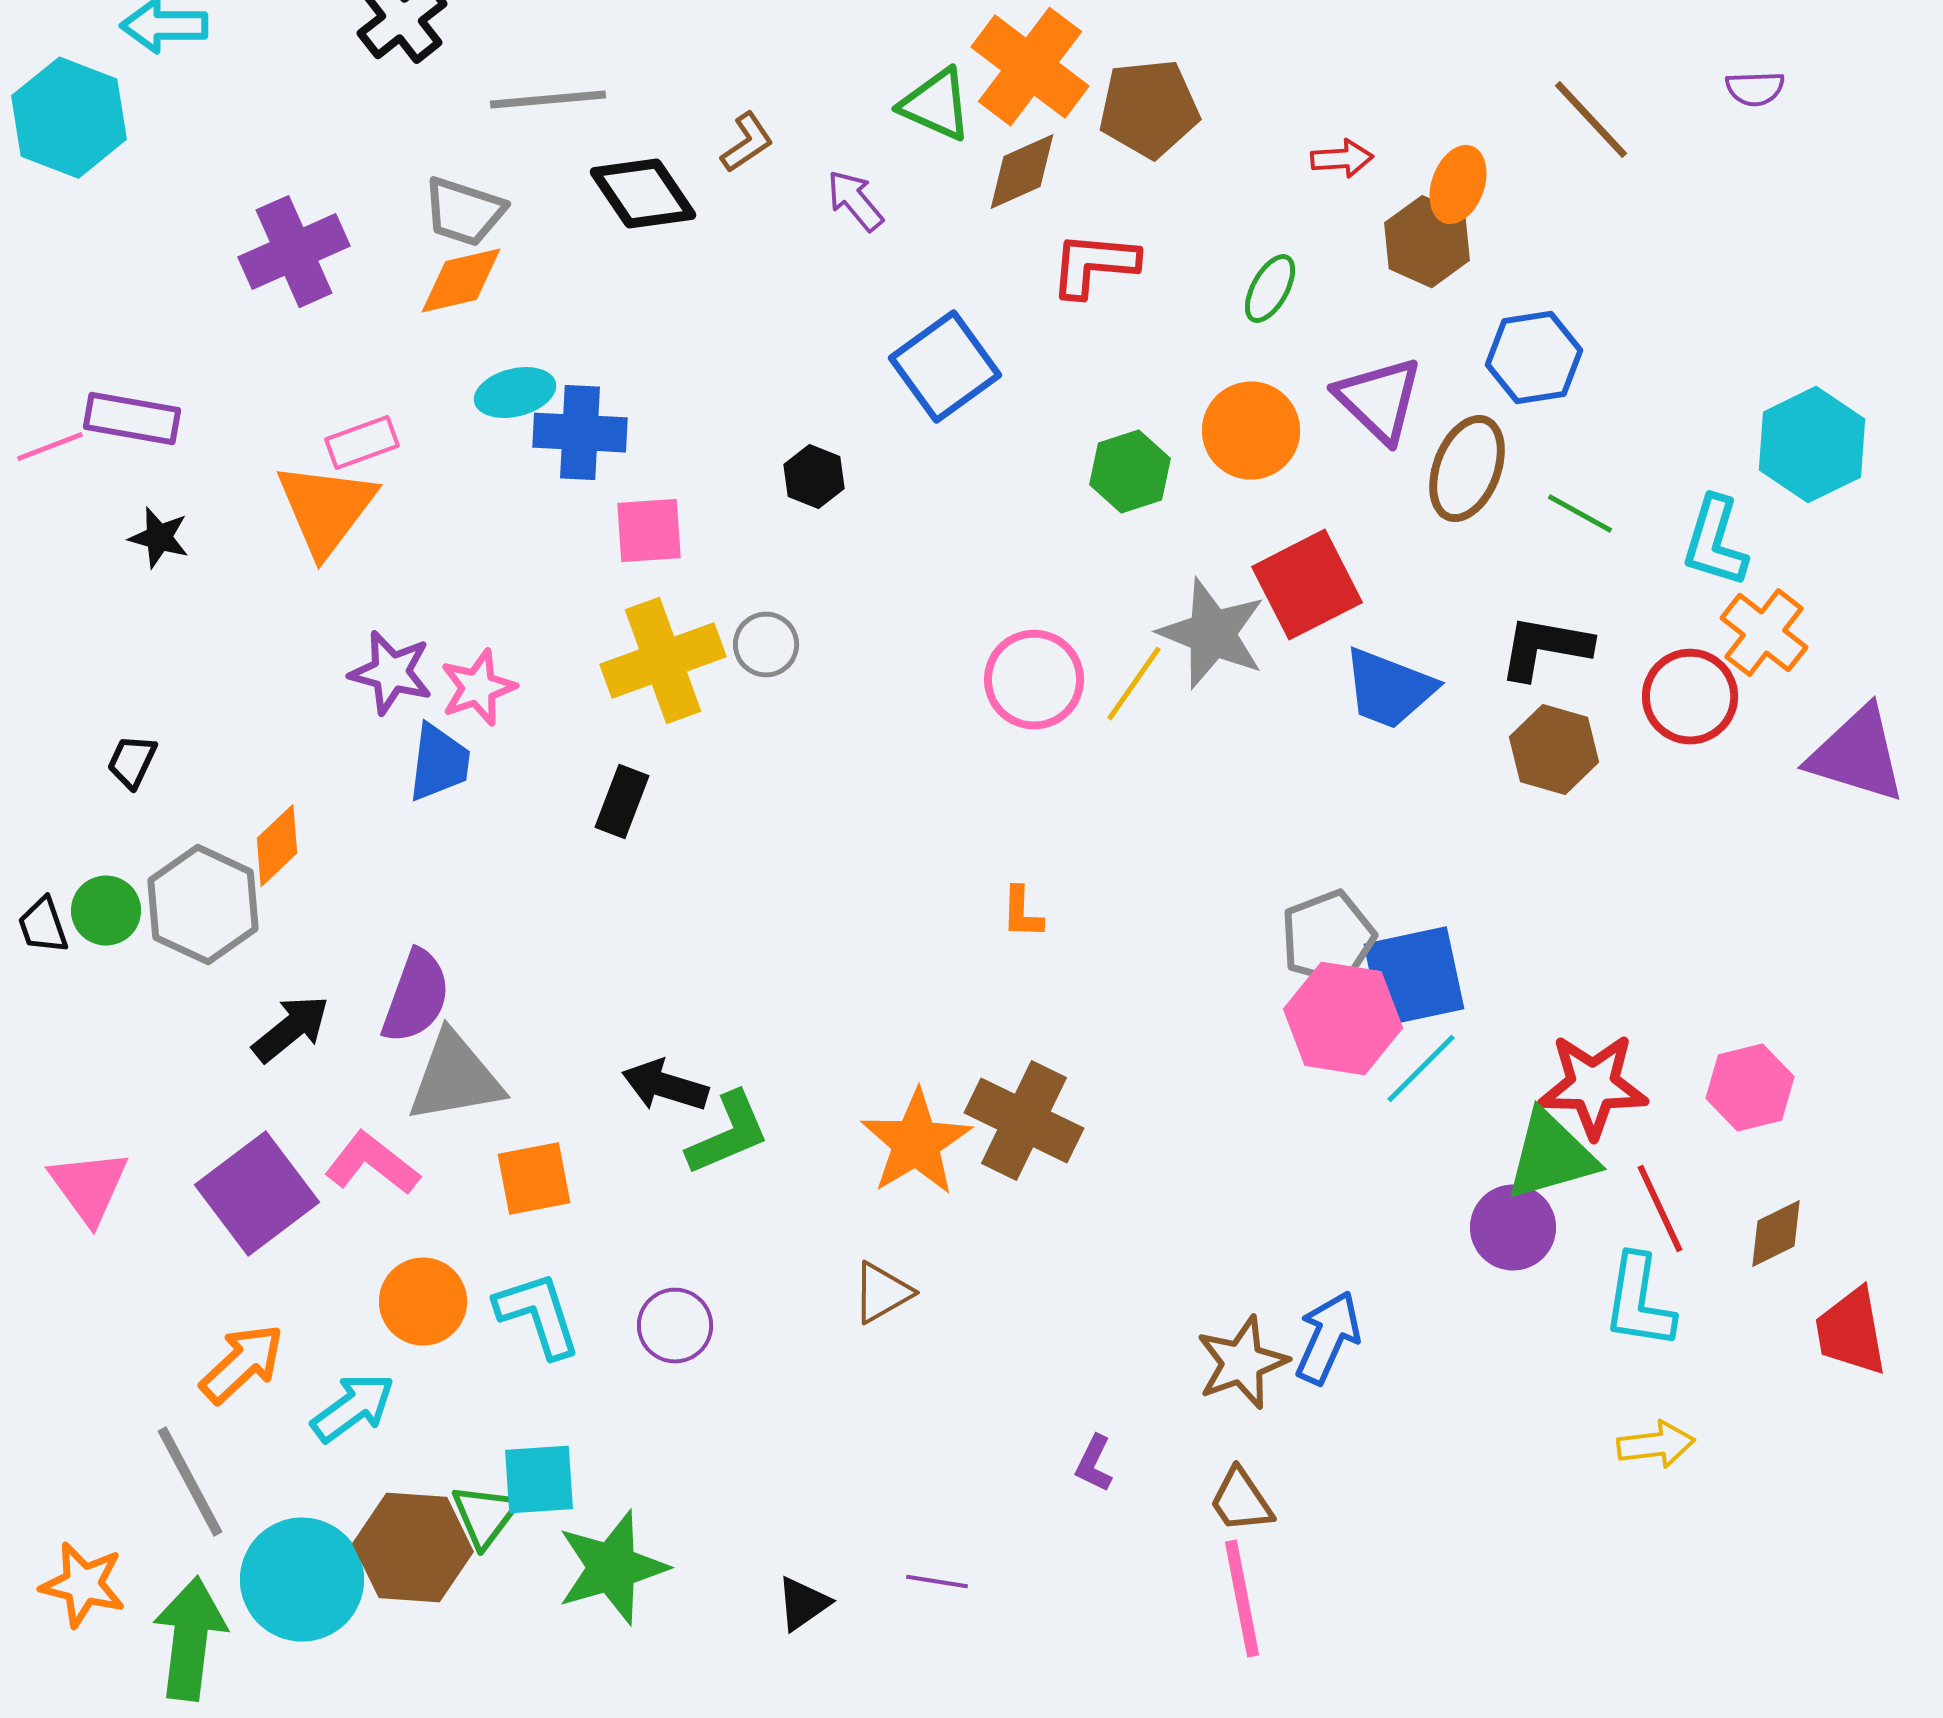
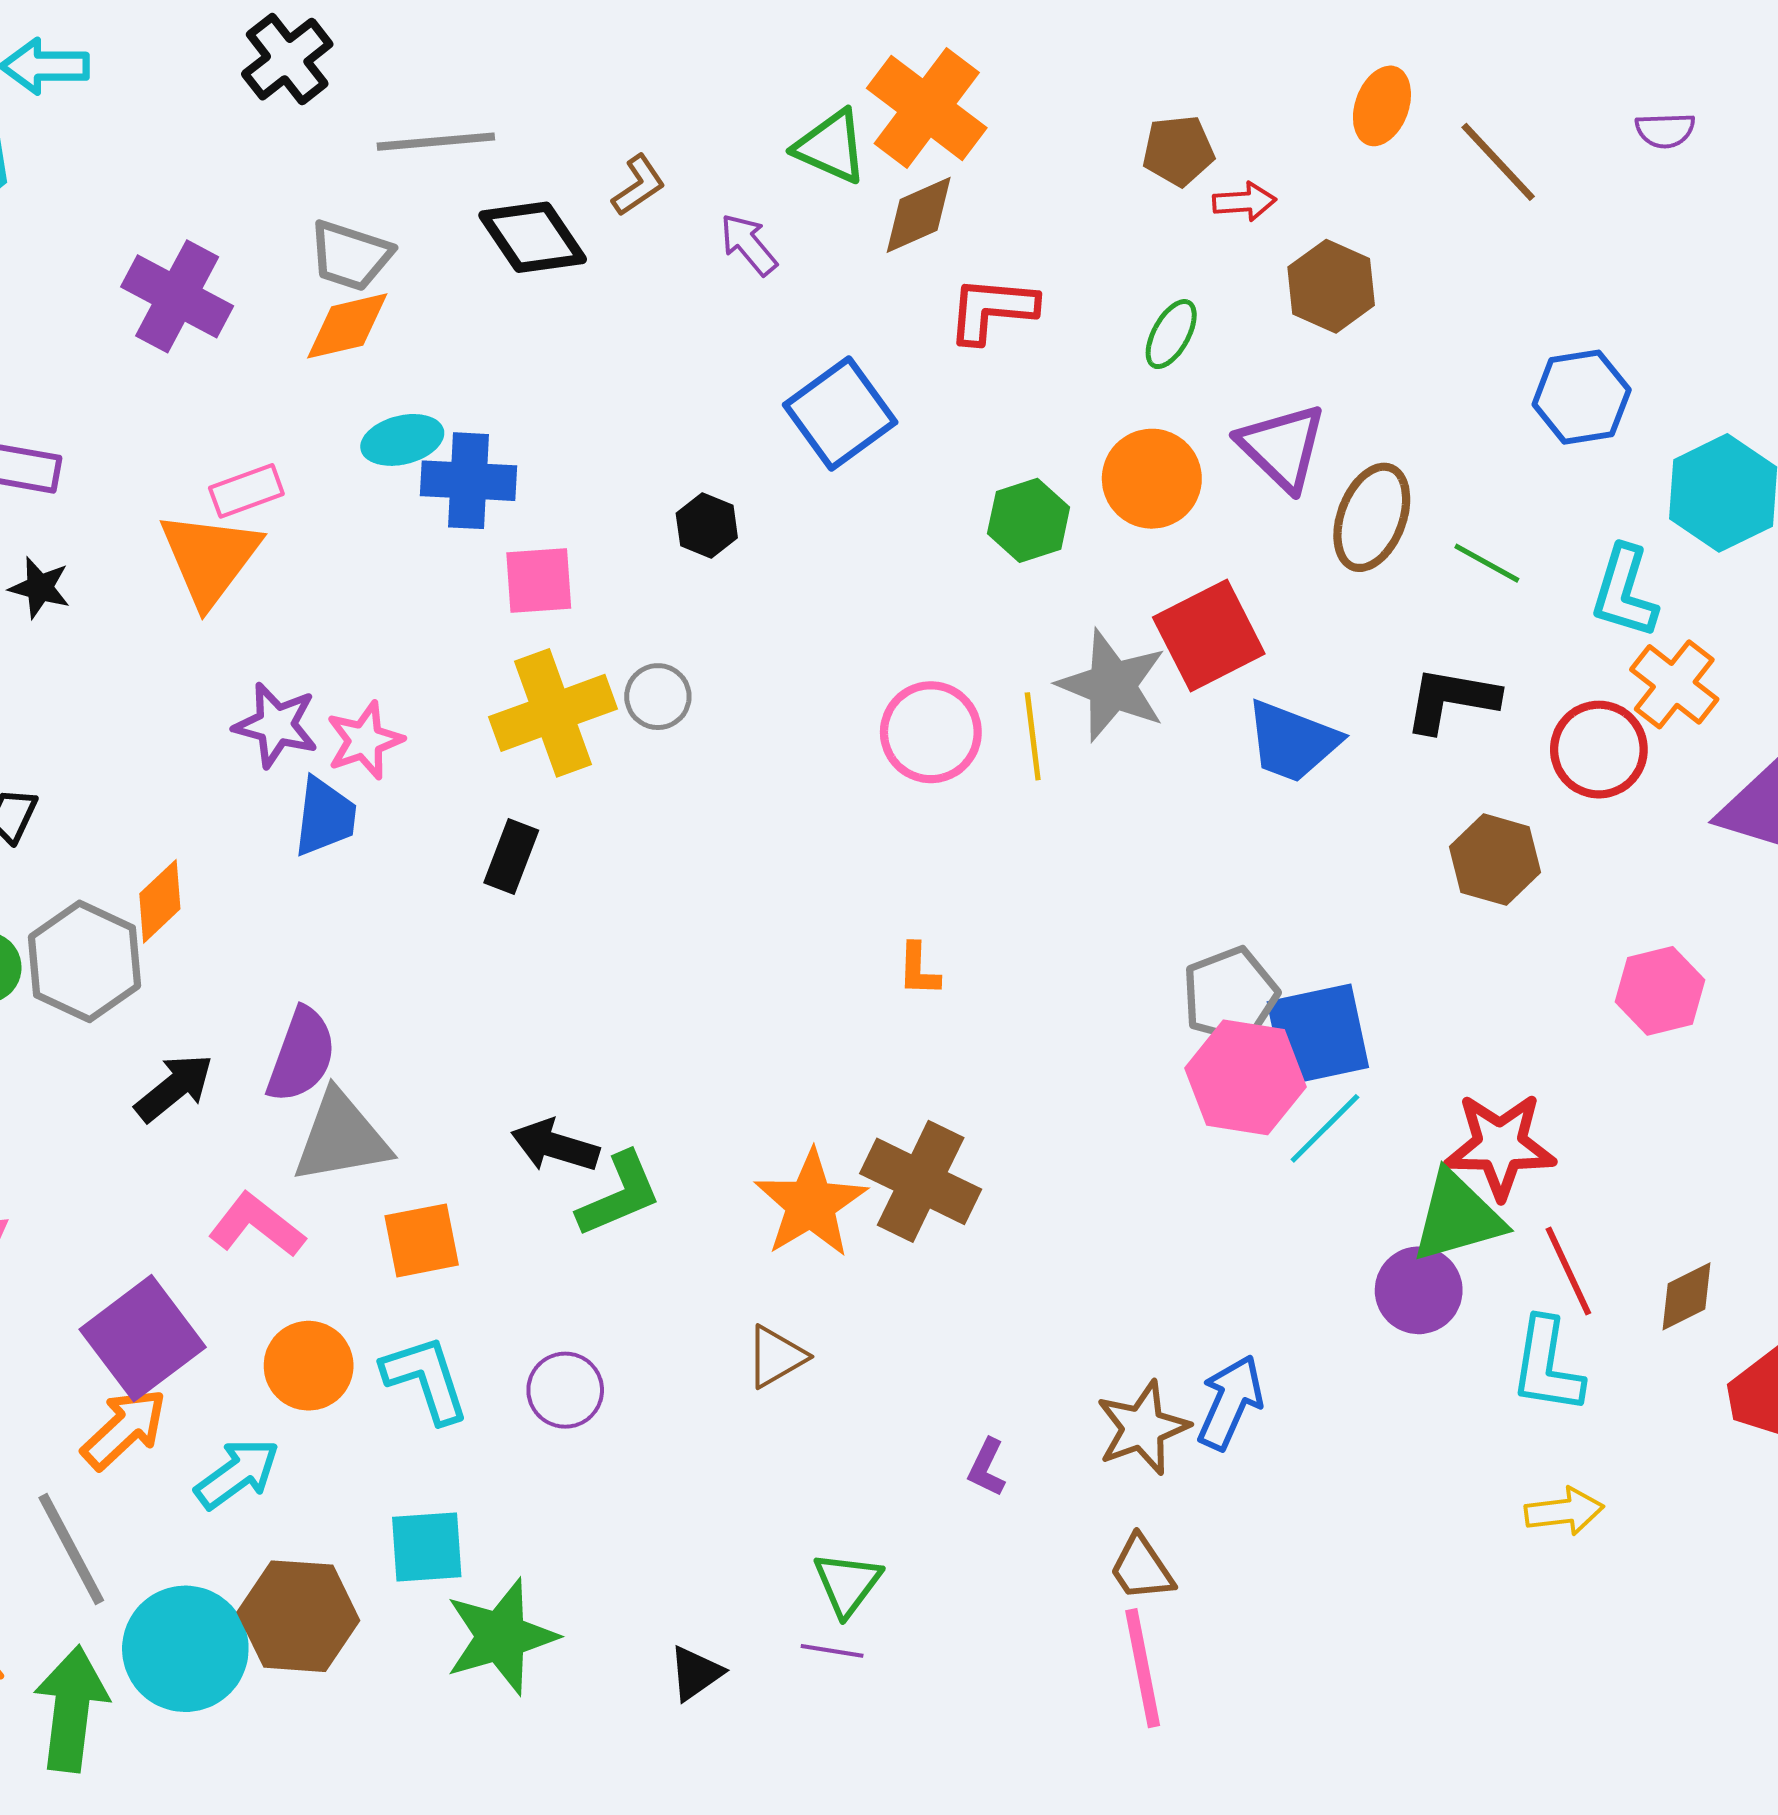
brown pentagon: (1149, 109) -> (1178, 151), moved, size x0.7
orange ellipse: (1458, 185) -> (1382, 106), moved
purple cross: (294, 252) -> (177, 296), turned -38
blue hexagon: (1534, 358) -> (1582, 397), moved
yellow line: (1134, 684) -> (1033, 736), turned -42
brown hexagon: (1554, 750) -> (1495, 860), moved
pink hexagon: (1750, 1088) -> (1660, 991), moved
purple square: (257, 1194) -> (143, 1338), moved
purple L-shape: (1094, 1464) -> (987, 1468), moved
green triangle: (485, 1516) -> (847, 1584), moved

